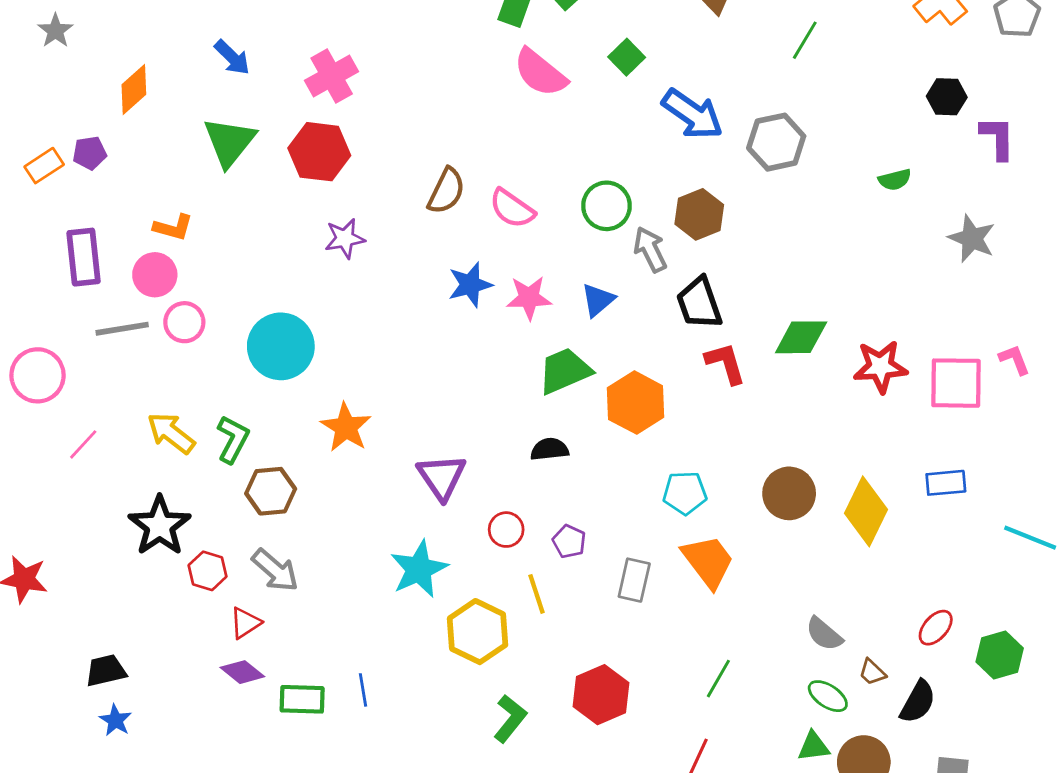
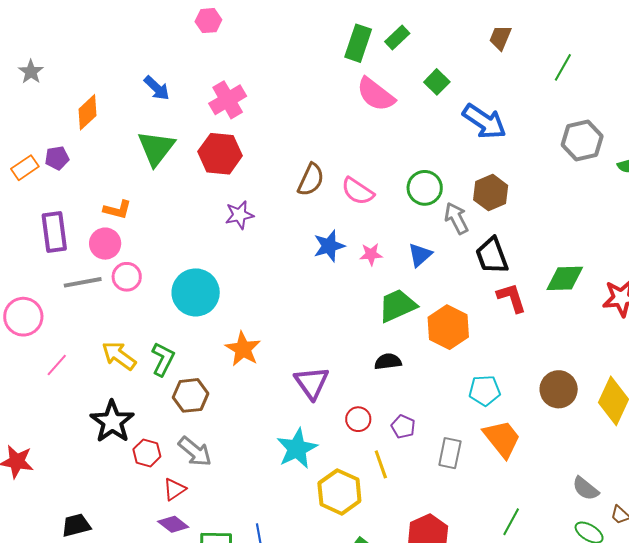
gray hexagon: (776, 142) -> (582, 141), moved
pink star: (529, 298) -> (371, 254), size x0.7

